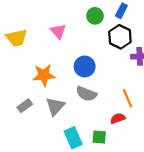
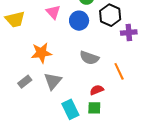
blue circle: (85, 66) -> (79, 21), moved
gray semicircle: (86, 94) -> (89, 58), moved
red semicircle: (118, 118) -> (97, 90), moved

